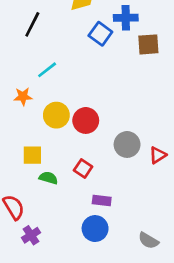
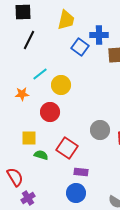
yellow circle: (56, 115) -> (61, 85), moved
red circle: (86, 120) -> (50, 112), moved
red square: (83, 168) -> (67, 148), size x1.5

